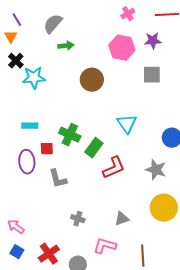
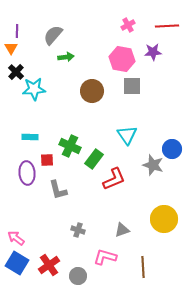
purple line: (17, 20) -> (17, 31), turned 32
gray square: (152, 75) -> (132, 86), moved
gray star: (156, 170) -> (153, 165), moved
blue square: (17, 252) -> (17, 263), size x1.6

